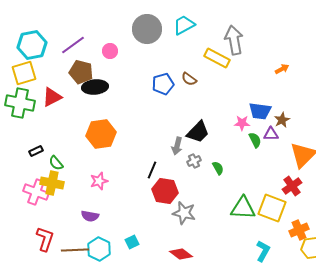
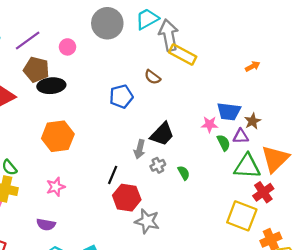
gray arrow: (234, 40) -> (169, 35), moved
blue pentagon: (163, 84) -> (121, 96), moved
green triangle: (243, 208) -> (247, 166), moved

